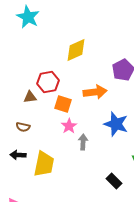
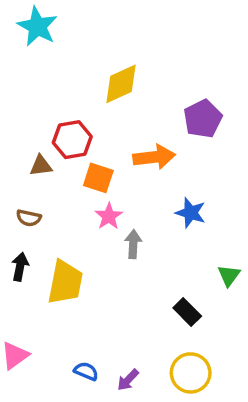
blue star: (116, 124) -> (191, 213), size x0.7
black arrow: (18, 155) -> (20, 267), turned 98

